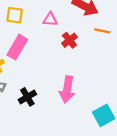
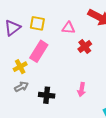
pink arrow: (67, 90) -> (82, 90), size x0.6
black cross: (27, 97) -> (47, 95), turned 35

